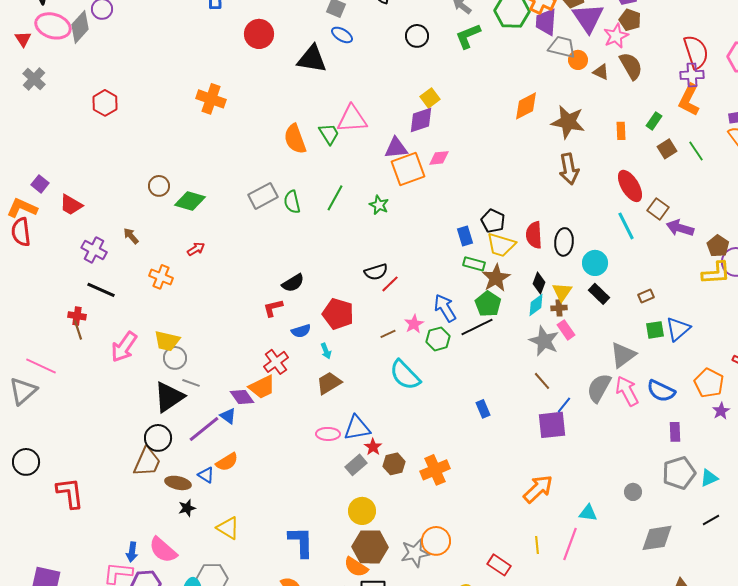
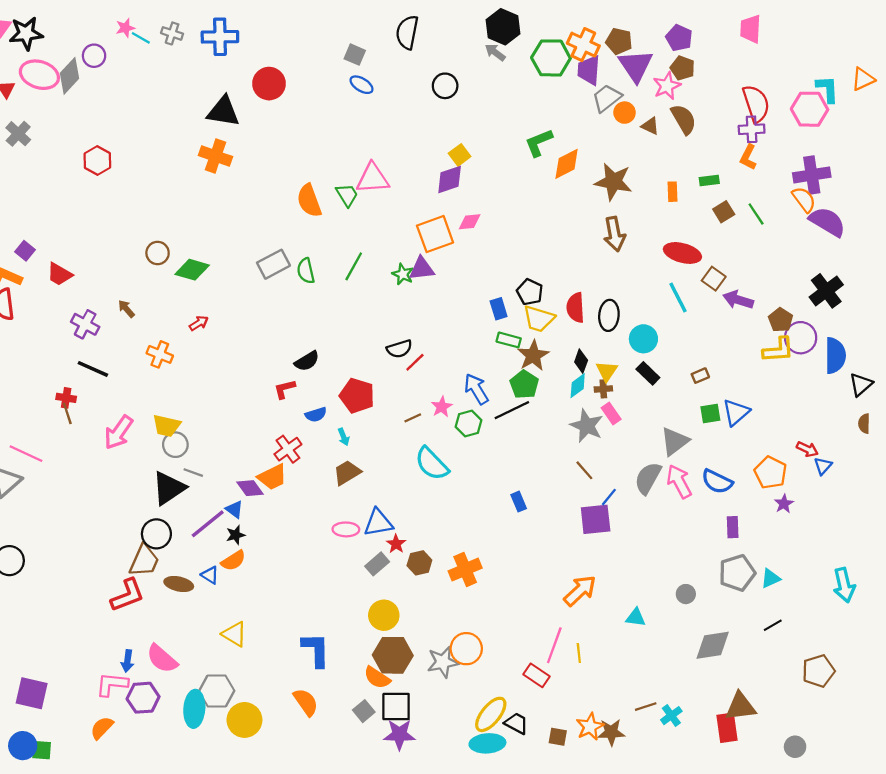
green L-shape: (468, 36) -> (539, 143), moved
gray trapezoid: (562, 47) -> (607, 98), turned -52
black triangle: (312, 59) -> (223, 111), moved
orange L-shape: (689, 100) -> (748, 157), size x0.7
green rectangle: (654, 121) -> (709, 181), turned 48
purple triangle: (396, 148) -> (422, 269), moved
red ellipse: (630, 186) -> (682, 253), turned -44
red L-shape: (70, 493) -> (127, 595), moved, turned 76
black star: (187, 508) -> (236, 535), moved
pink line: (570, 544) -> (554, 645), moved

